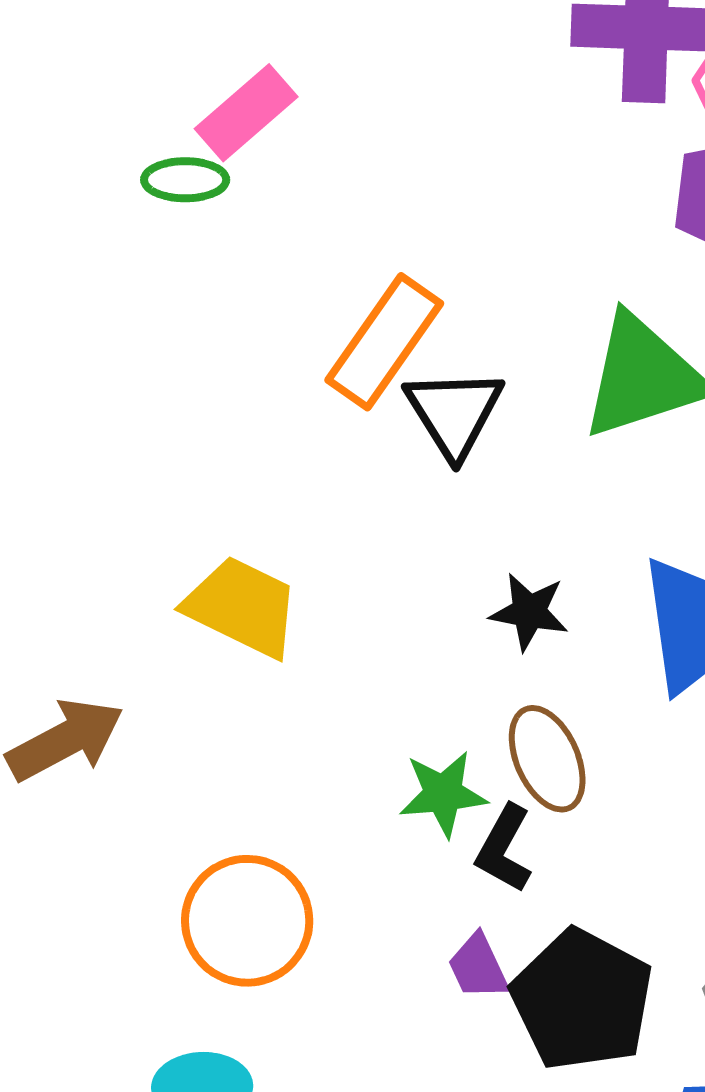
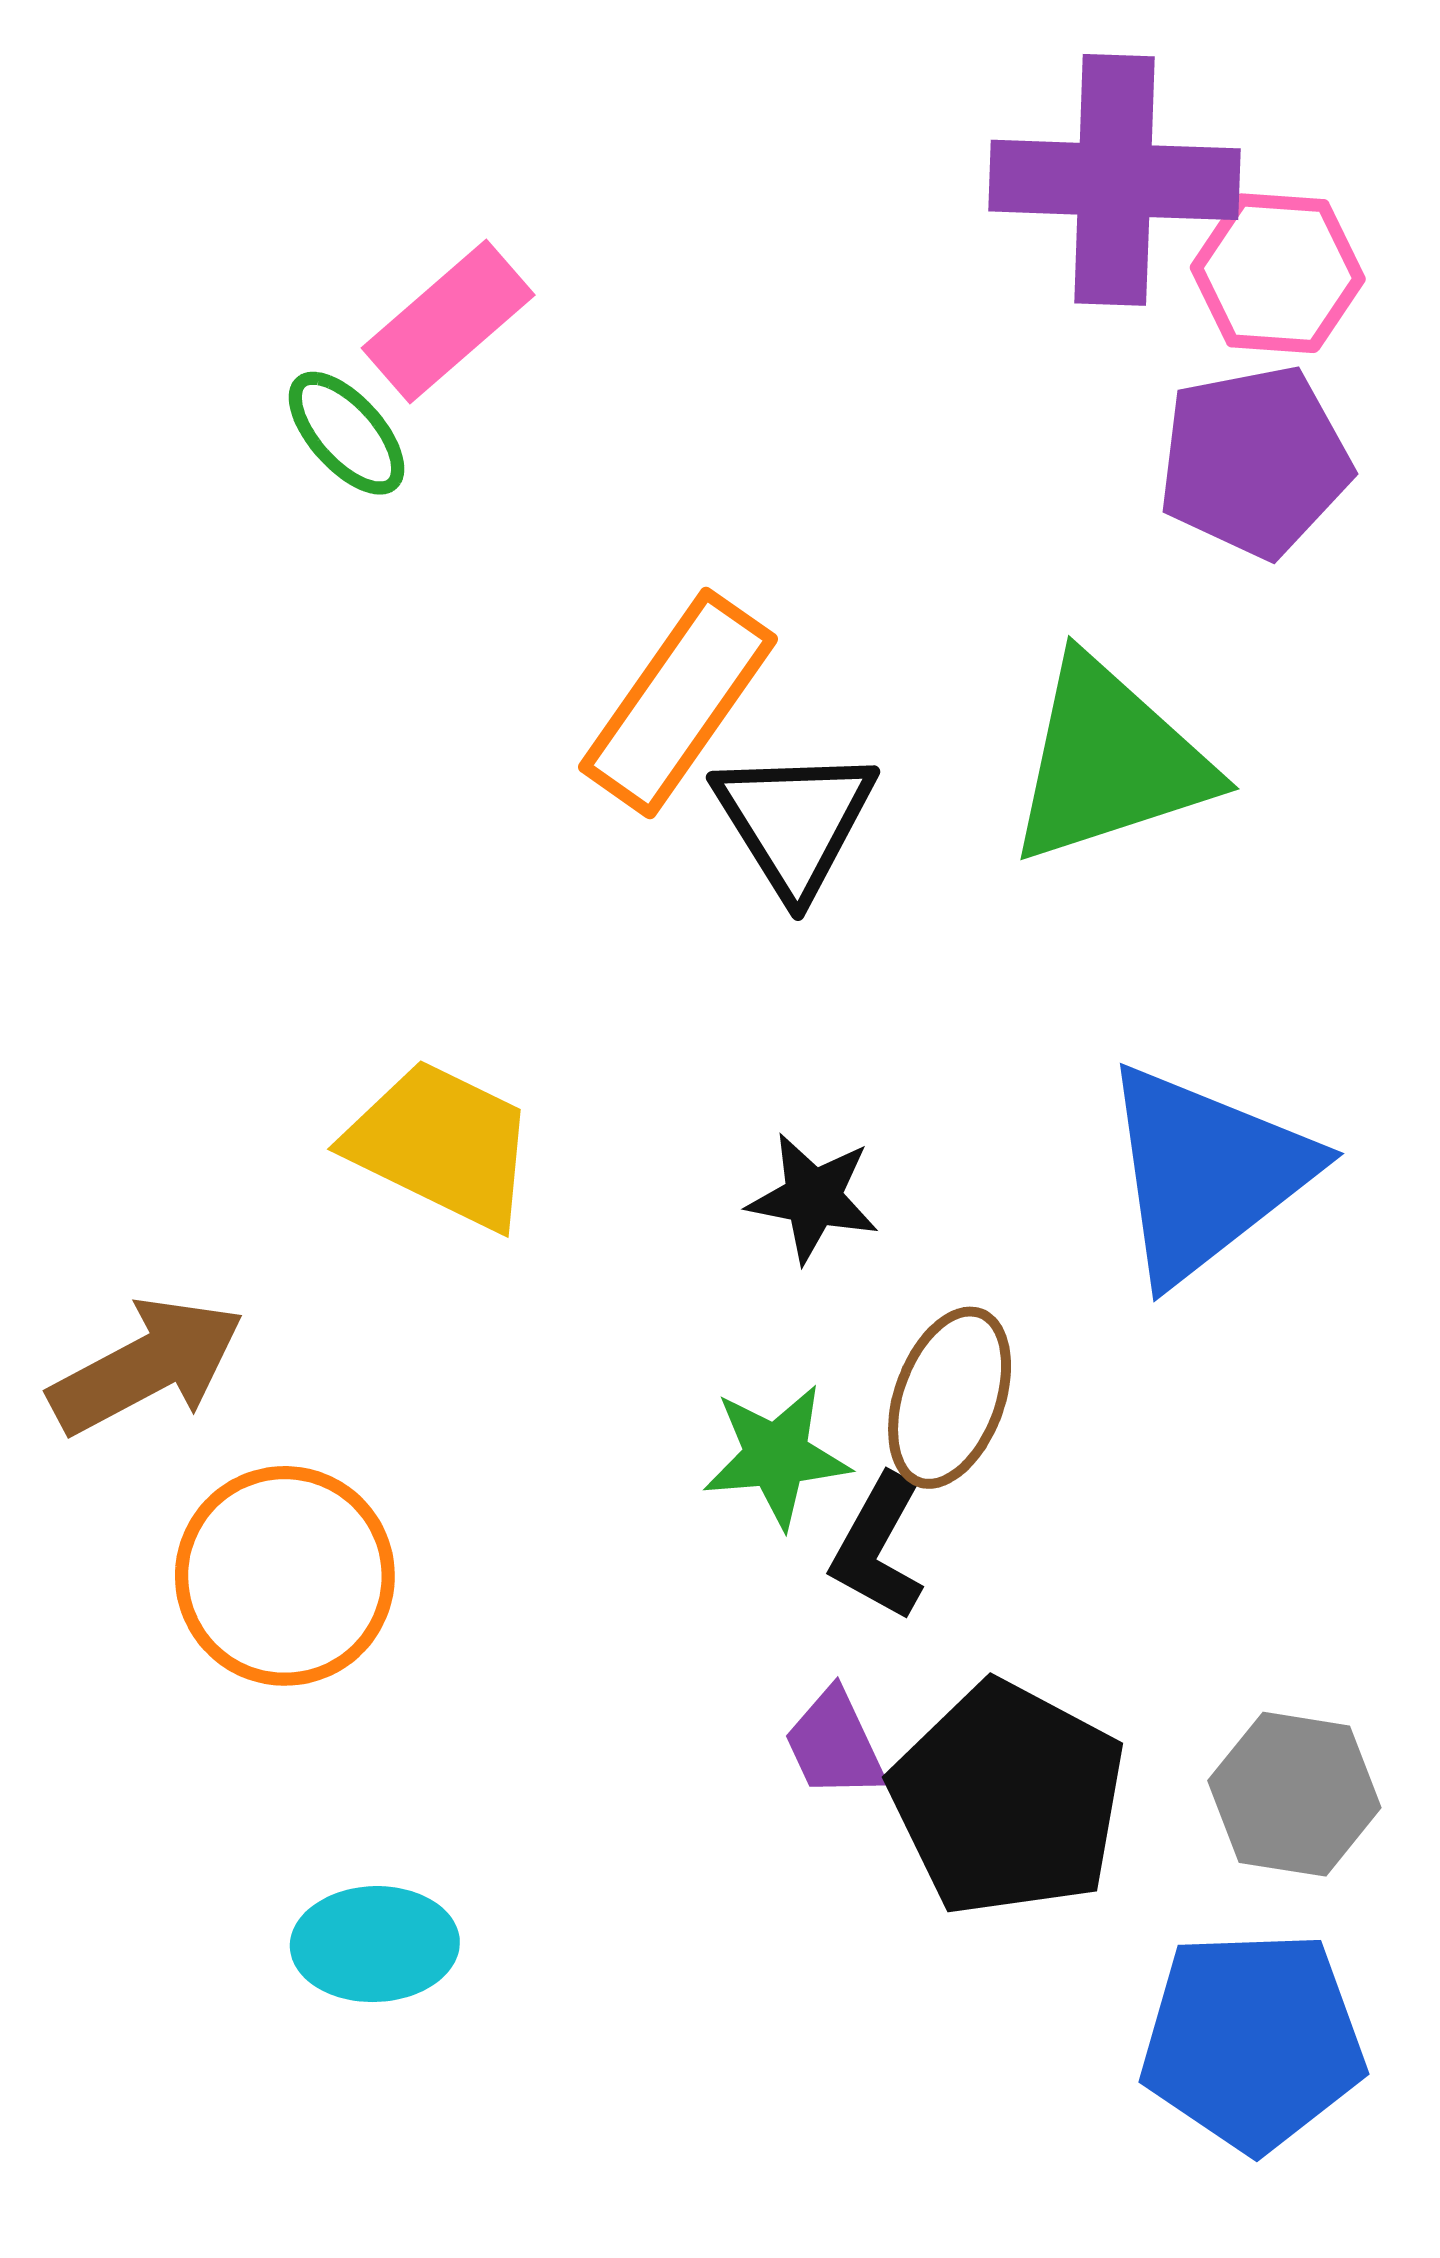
green ellipse: (185, 180) -> (347, 433), turned 48
black star: (529, 612) -> (813, 1198), moved
brown ellipse: (547, 759) -> (950, 1398), turned 44
orange circle: (247, 921) -> (285, 1576), moved

